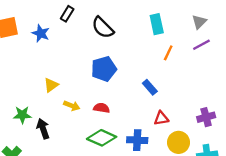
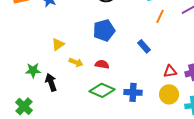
red triangle: (161, 118) -> (170, 71), moved

